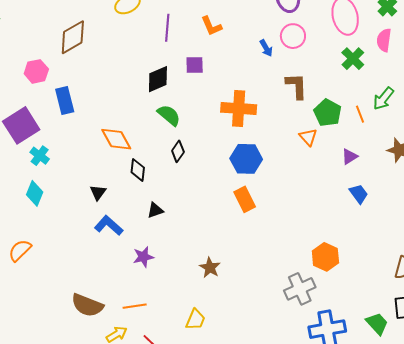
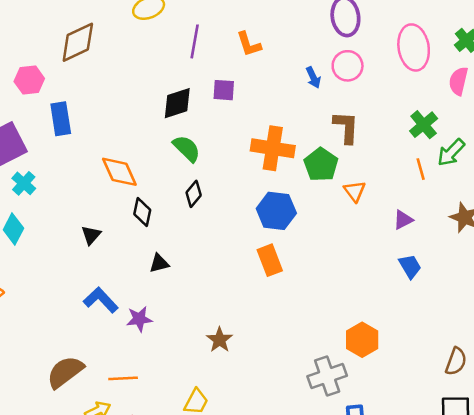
green cross: (353, 59) -> (424, 125), moved
green pentagon: (328, 113) -> (321, 165), moved
blue L-shape: (109, 225) -> (101, 300), moved
brown semicircle: (87, 305) -> (65, 372), turned 116

